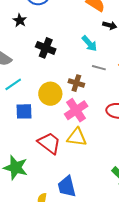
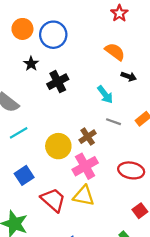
black cross: (46, 48) -> (58, 82), moved, turned 36
brown cross: (76, 83) -> (88, 137), turned 35
blue square: (24, 111) -> (24, 175), moved, turned -36

